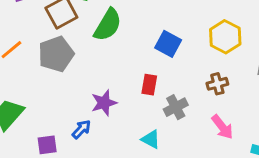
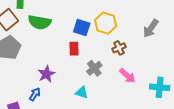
green semicircle: (108, 25) -> (40, 22), turned 80
yellow hexagon: (225, 37) -> (106, 23), moved
red rectangle: (149, 85) -> (74, 49), moved

